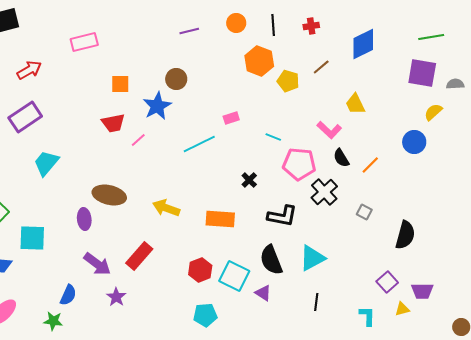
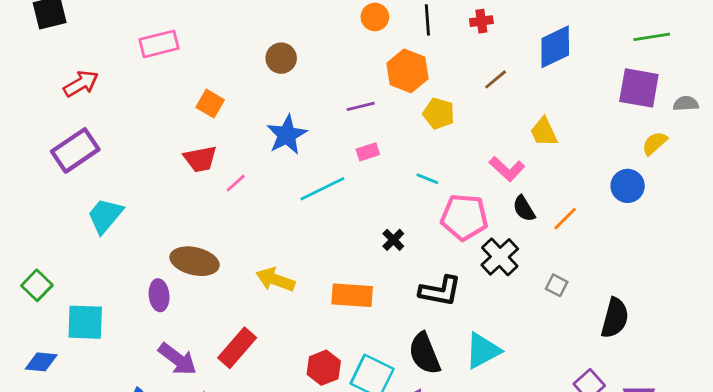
purple line: (189, 31) -> (361, 106), moved
brown circle: (176, 79) -> (281, 58), moved
yellow pentagon: (288, 81) -> (439, 113), moved
orange square: (120, 84) -> (210, 104), turned 30
blue star: (157, 106) -> (287, 135), moved

